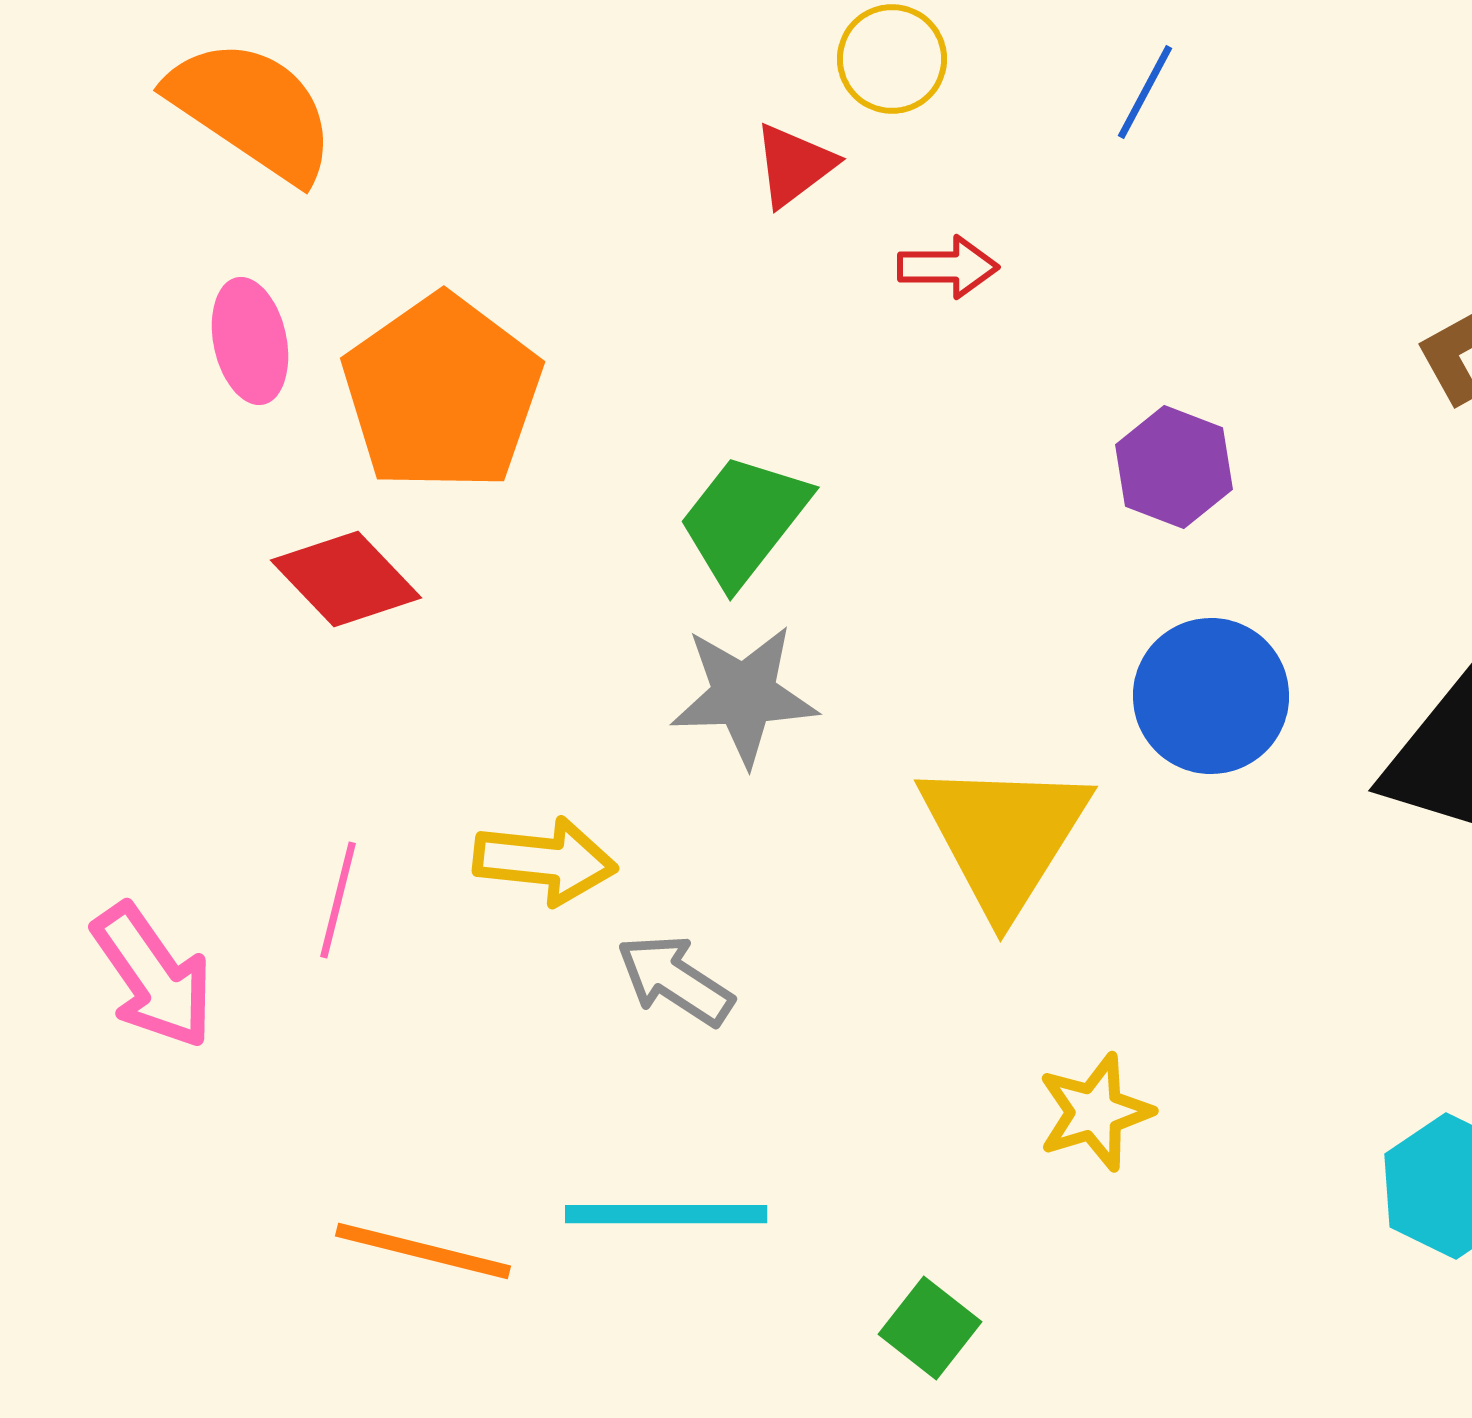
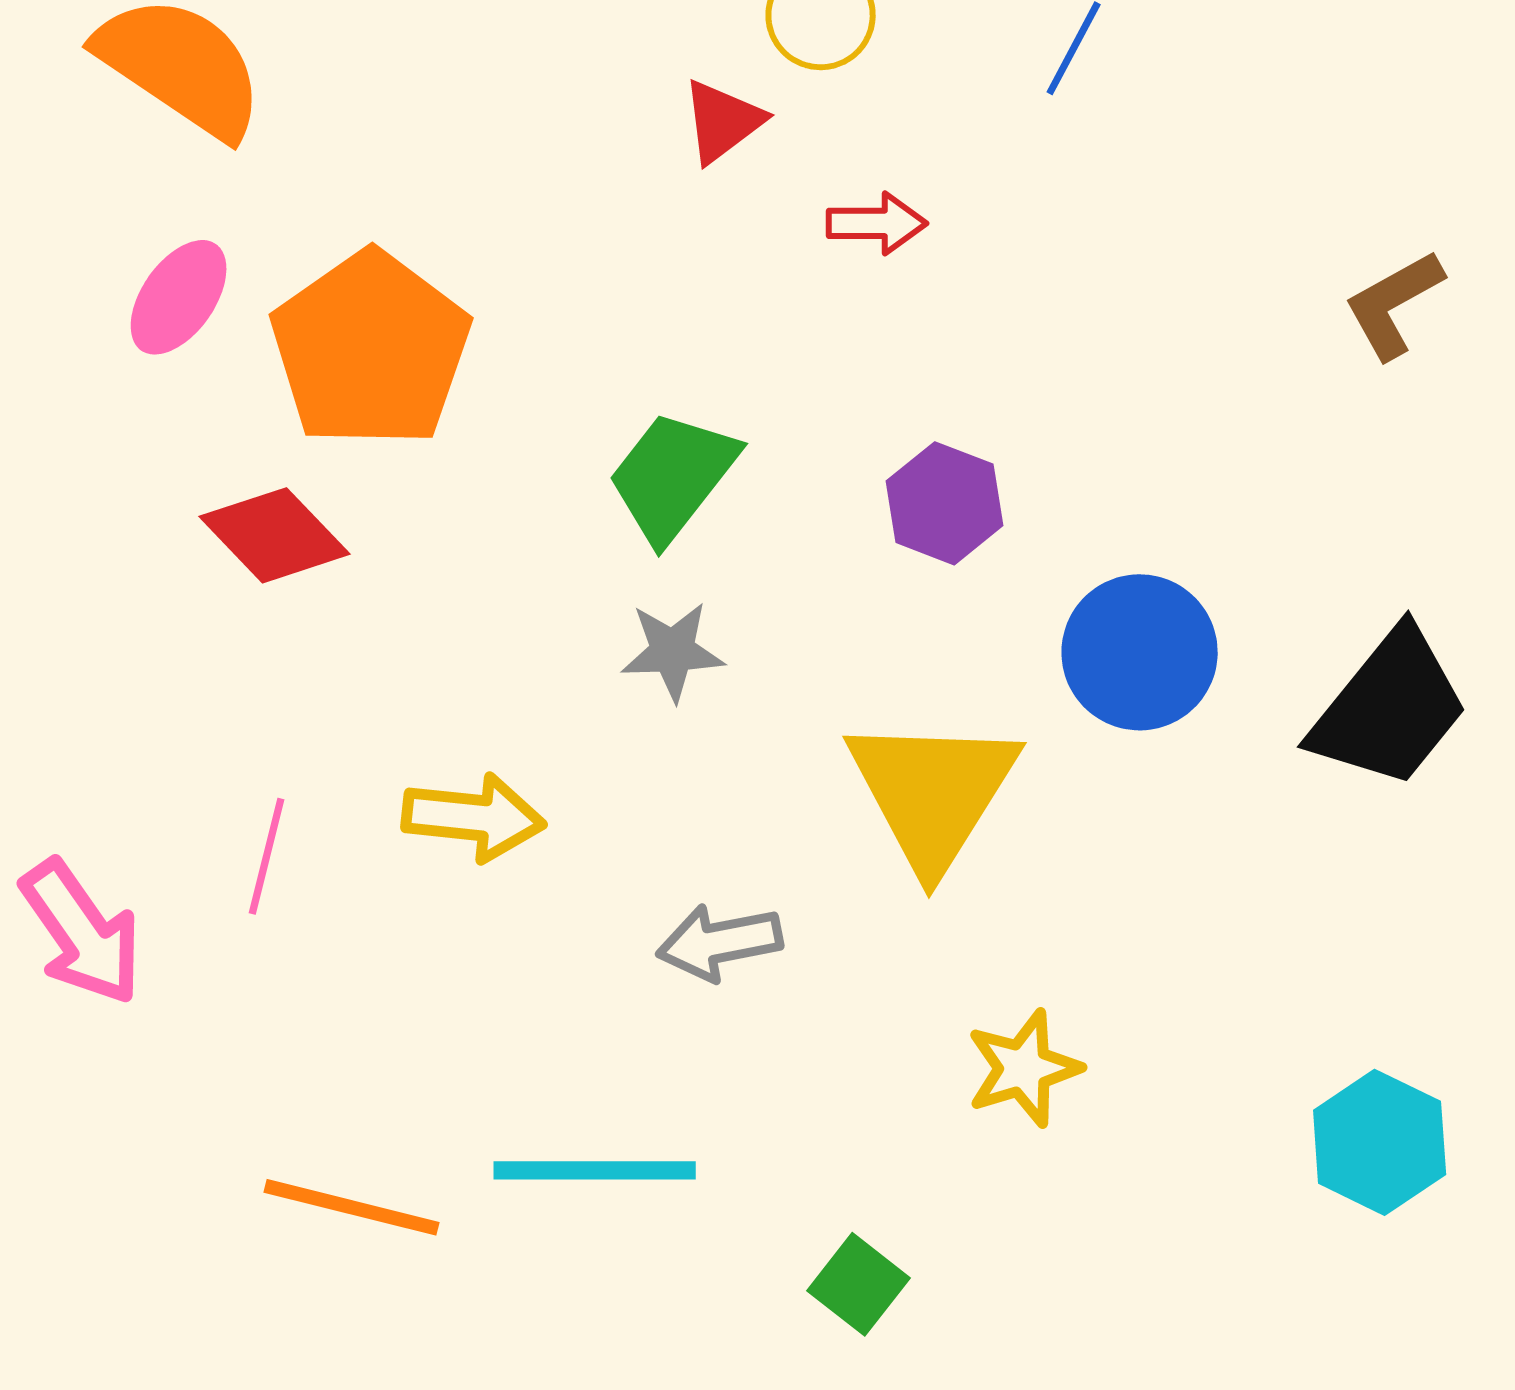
pink ellipse: (250, 341) -> (179, 297), turned 47
purple hexagon: (1174, 467) -> (945, 503), moved
gray star: (744, 695) -> (673, 651), size x0.7
gray arrow: (675, 980) -> (720, 942), moved, turned -44

